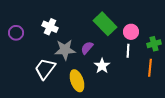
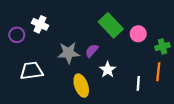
white cross: (50, 27) -> (40, 24), moved
white line: (128, 51) -> (138, 83), moved
white trapezoid: (45, 69) -> (32, 71), moved, turned 45

